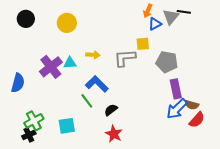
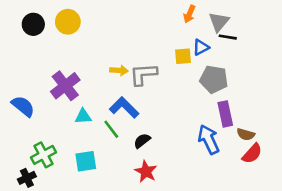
black line: (184, 12) -> (228, 37), moved
yellow circle: (67, 23) -> (68, 22), moved
blue triangle: (155, 24) -> (201, 47), moved
gray L-shape: (125, 58) -> (143, 74), moved
cyan triangle: (70, 63) -> (83, 116), moved
blue semicircle: (18, 83) -> (23, 106), turned -66
blue arrow: (177, 109) -> (209, 139), moved, turned 110
black cross: (29, 135) -> (27, 178), moved

